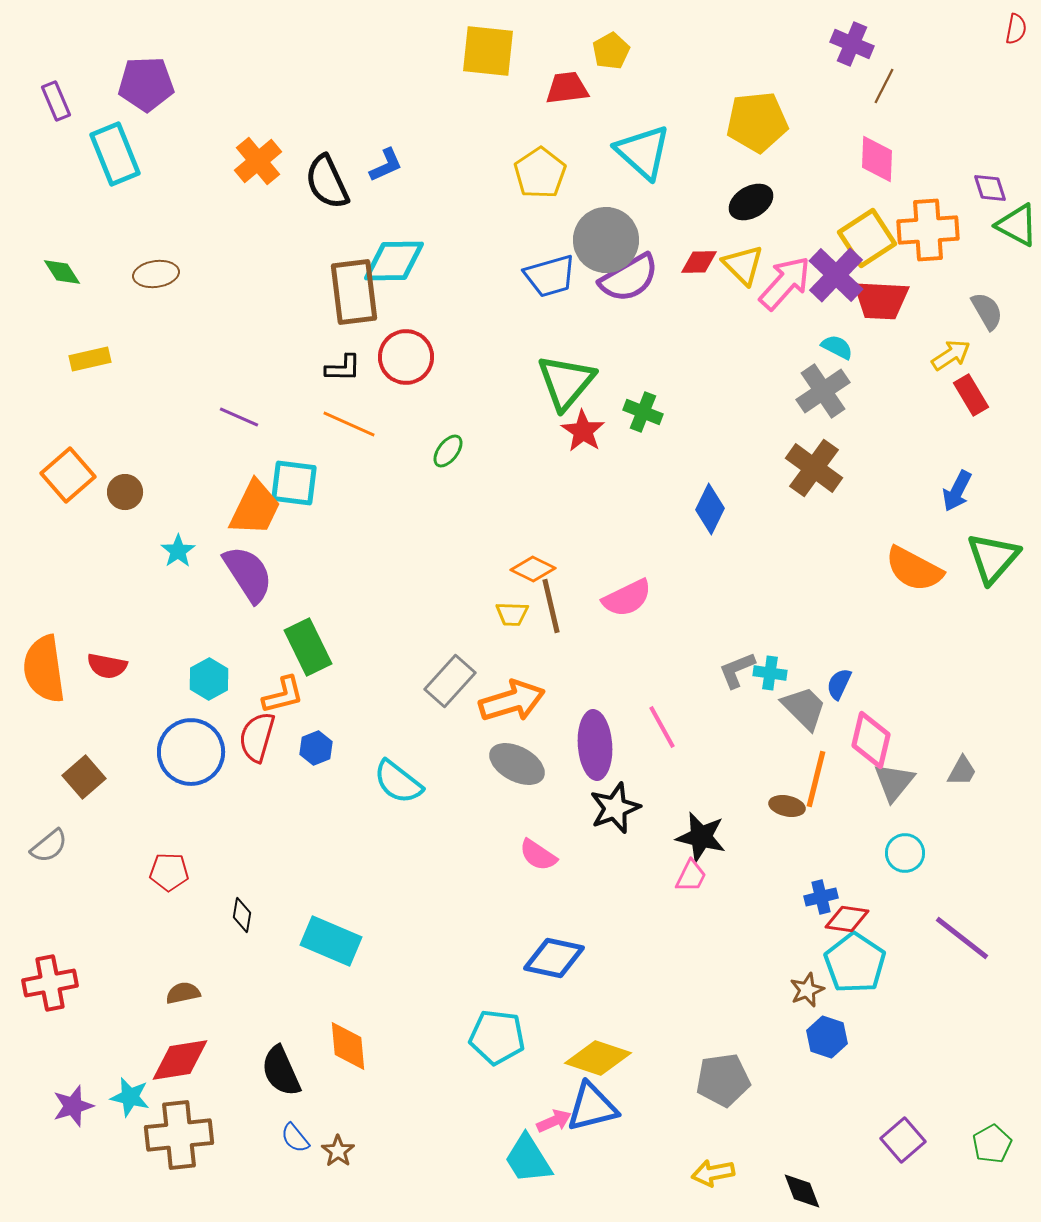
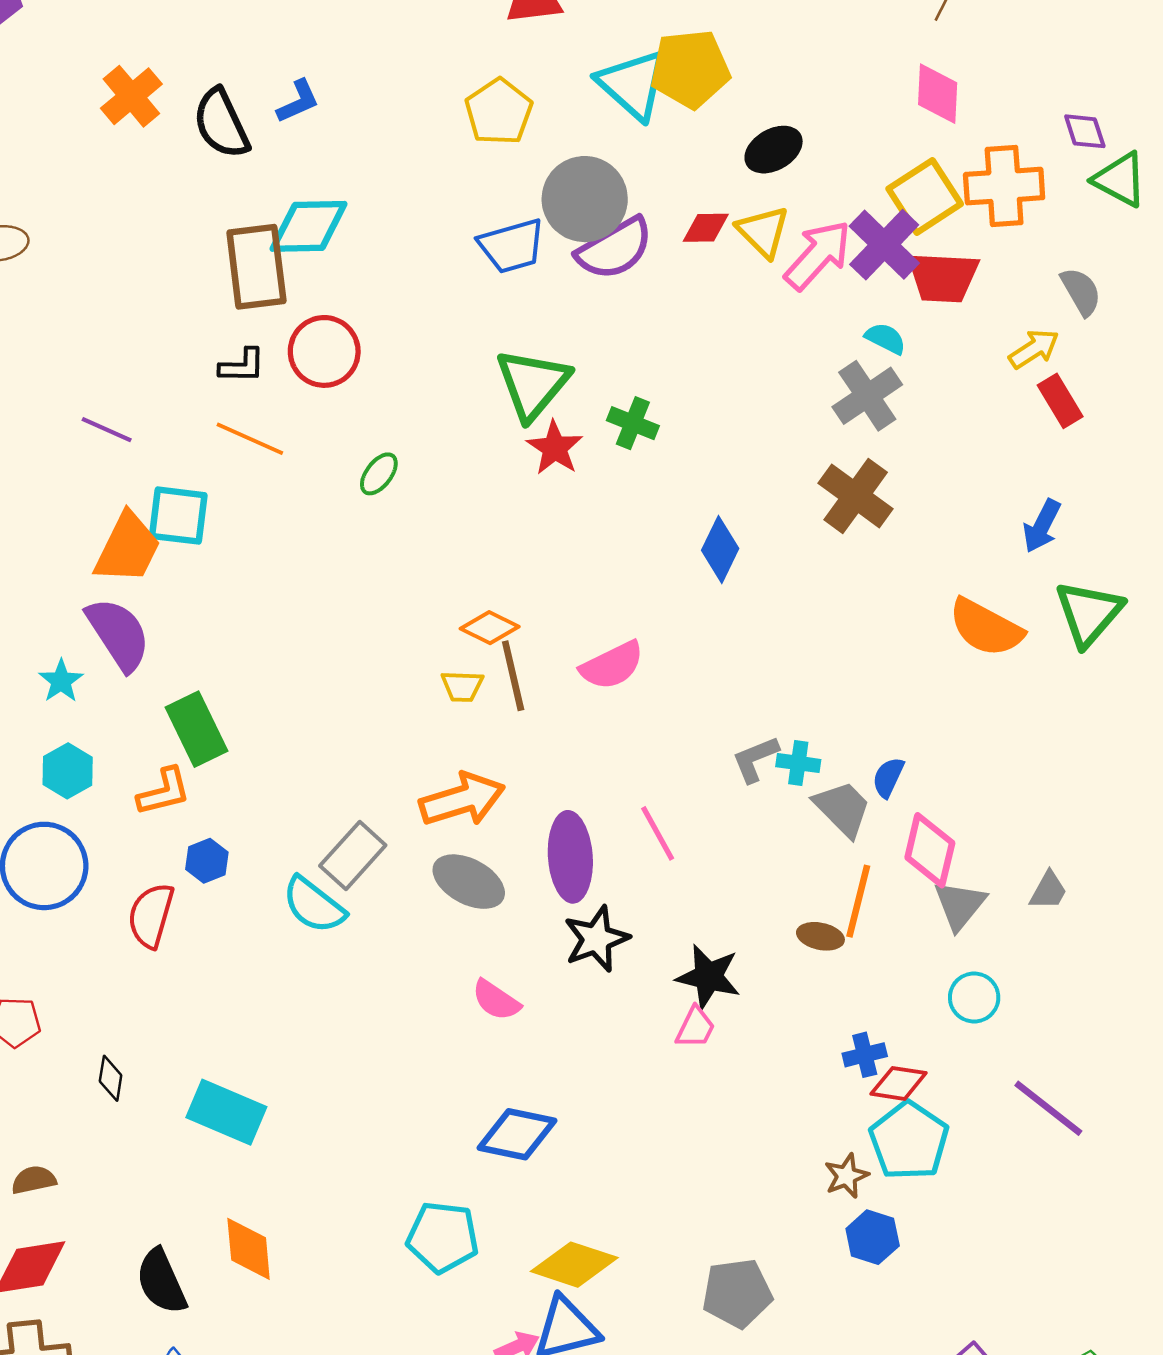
yellow pentagon: (757, 122) -> (690, 69), moved
cyan star: (178, 551) -> (61, 681), moved
gray rectangle: (450, 681) -> (353, 856), moved
red semicircle: (257, 737) -> (151, 915), moved

